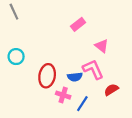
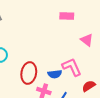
pink rectangle: (78, 24) -> (67, 16), moved, turned 40
pink triangle: (102, 46) -> (87, 40), moved

